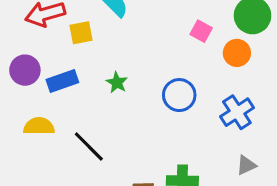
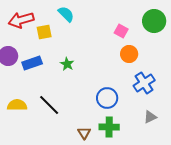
orange circle: (237, 53) -> (129, 54), moved
blue circle: (179, 95) -> (107, 98), moved
yellow semicircle: (39, 126) -> (17, 105), moved

